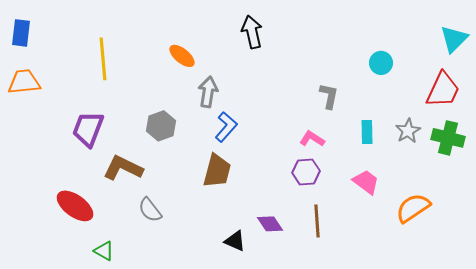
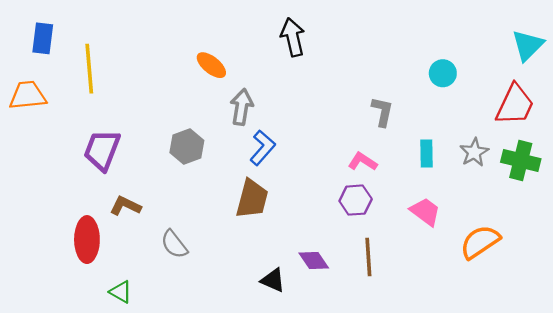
blue rectangle: (21, 33) -> (43, 38), moved
yellow line: (103, 59) -> (89, 69), moved
brown L-shape: (123, 168) -> (125, 206), moved, size x0.7
red ellipse: (75, 206) -> (87, 240), turned 54

